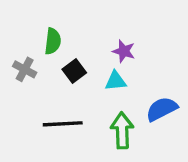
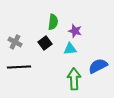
green semicircle: (53, 41) -> (53, 22), moved
black line: (63, 124) -> (19, 67), moved

